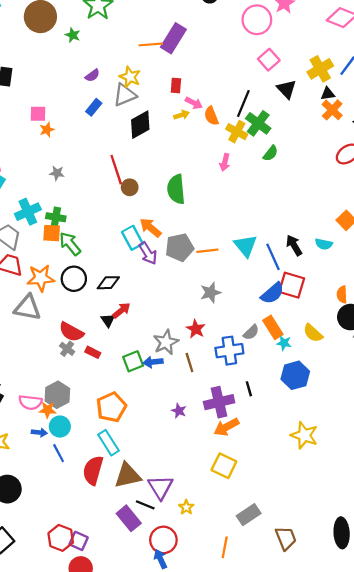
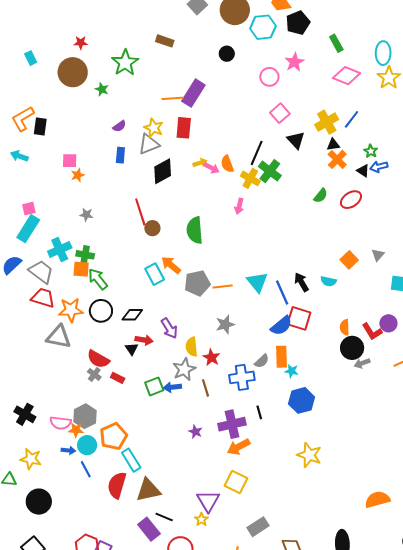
pink circle: (257, 20) -> (269, 77), size x0.7
red rectangle: (176, 86) -> (184, 128), moved, size x1.5
pink arrow: (194, 103) -> (212, 168), moved
blue rectangle: (94, 107) -> (120, 155), turned -35
green semicircle: (270, 153) -> (321, 196), moved
purple arrow: (148, 253) -> (169, 328), moved
red arrow: (121, 310) -> (144, 340), turned 48
orange rectangle: (273, 327) -> (282, 357), turned 30
yellow semicircle: (313, 333) -> (192, 347), moved, turned 42
orange pentagon: (111, 407) -> (114, 436), moved
purple triangle: (160, 487) -> (208, 501), moved

